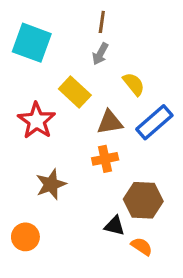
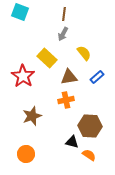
cyan square: (32, 43) -> (20, 12), moved, size x0.7
blue rectangle: (154, 122) -> (97, 77), size x0.6
orange circle: (25, 237) -> (26, 154), moved

